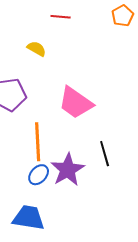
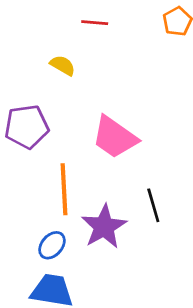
blue ellipse: (39, 175) -> (52, 245), moved

